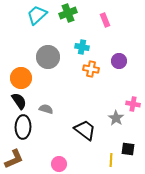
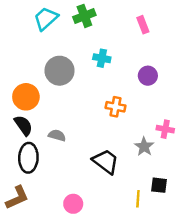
pink rectangle: (105, 20) -> (143, 25), moved
orange cross: (91, 69) -> (116, 107), moved

